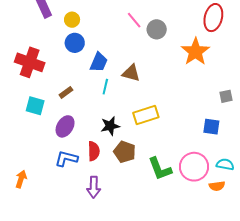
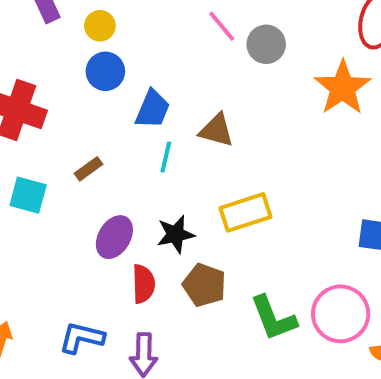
purple ellipse: (65, 126) -> (114, 237), moved
blue L-shape: (66, 159) -> (82, 338), moved

